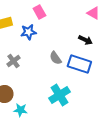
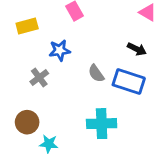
blue star: (28, 32) -> (60, 50), moved
cyan cross: (59, 95) -> (102, 124), turned 30

